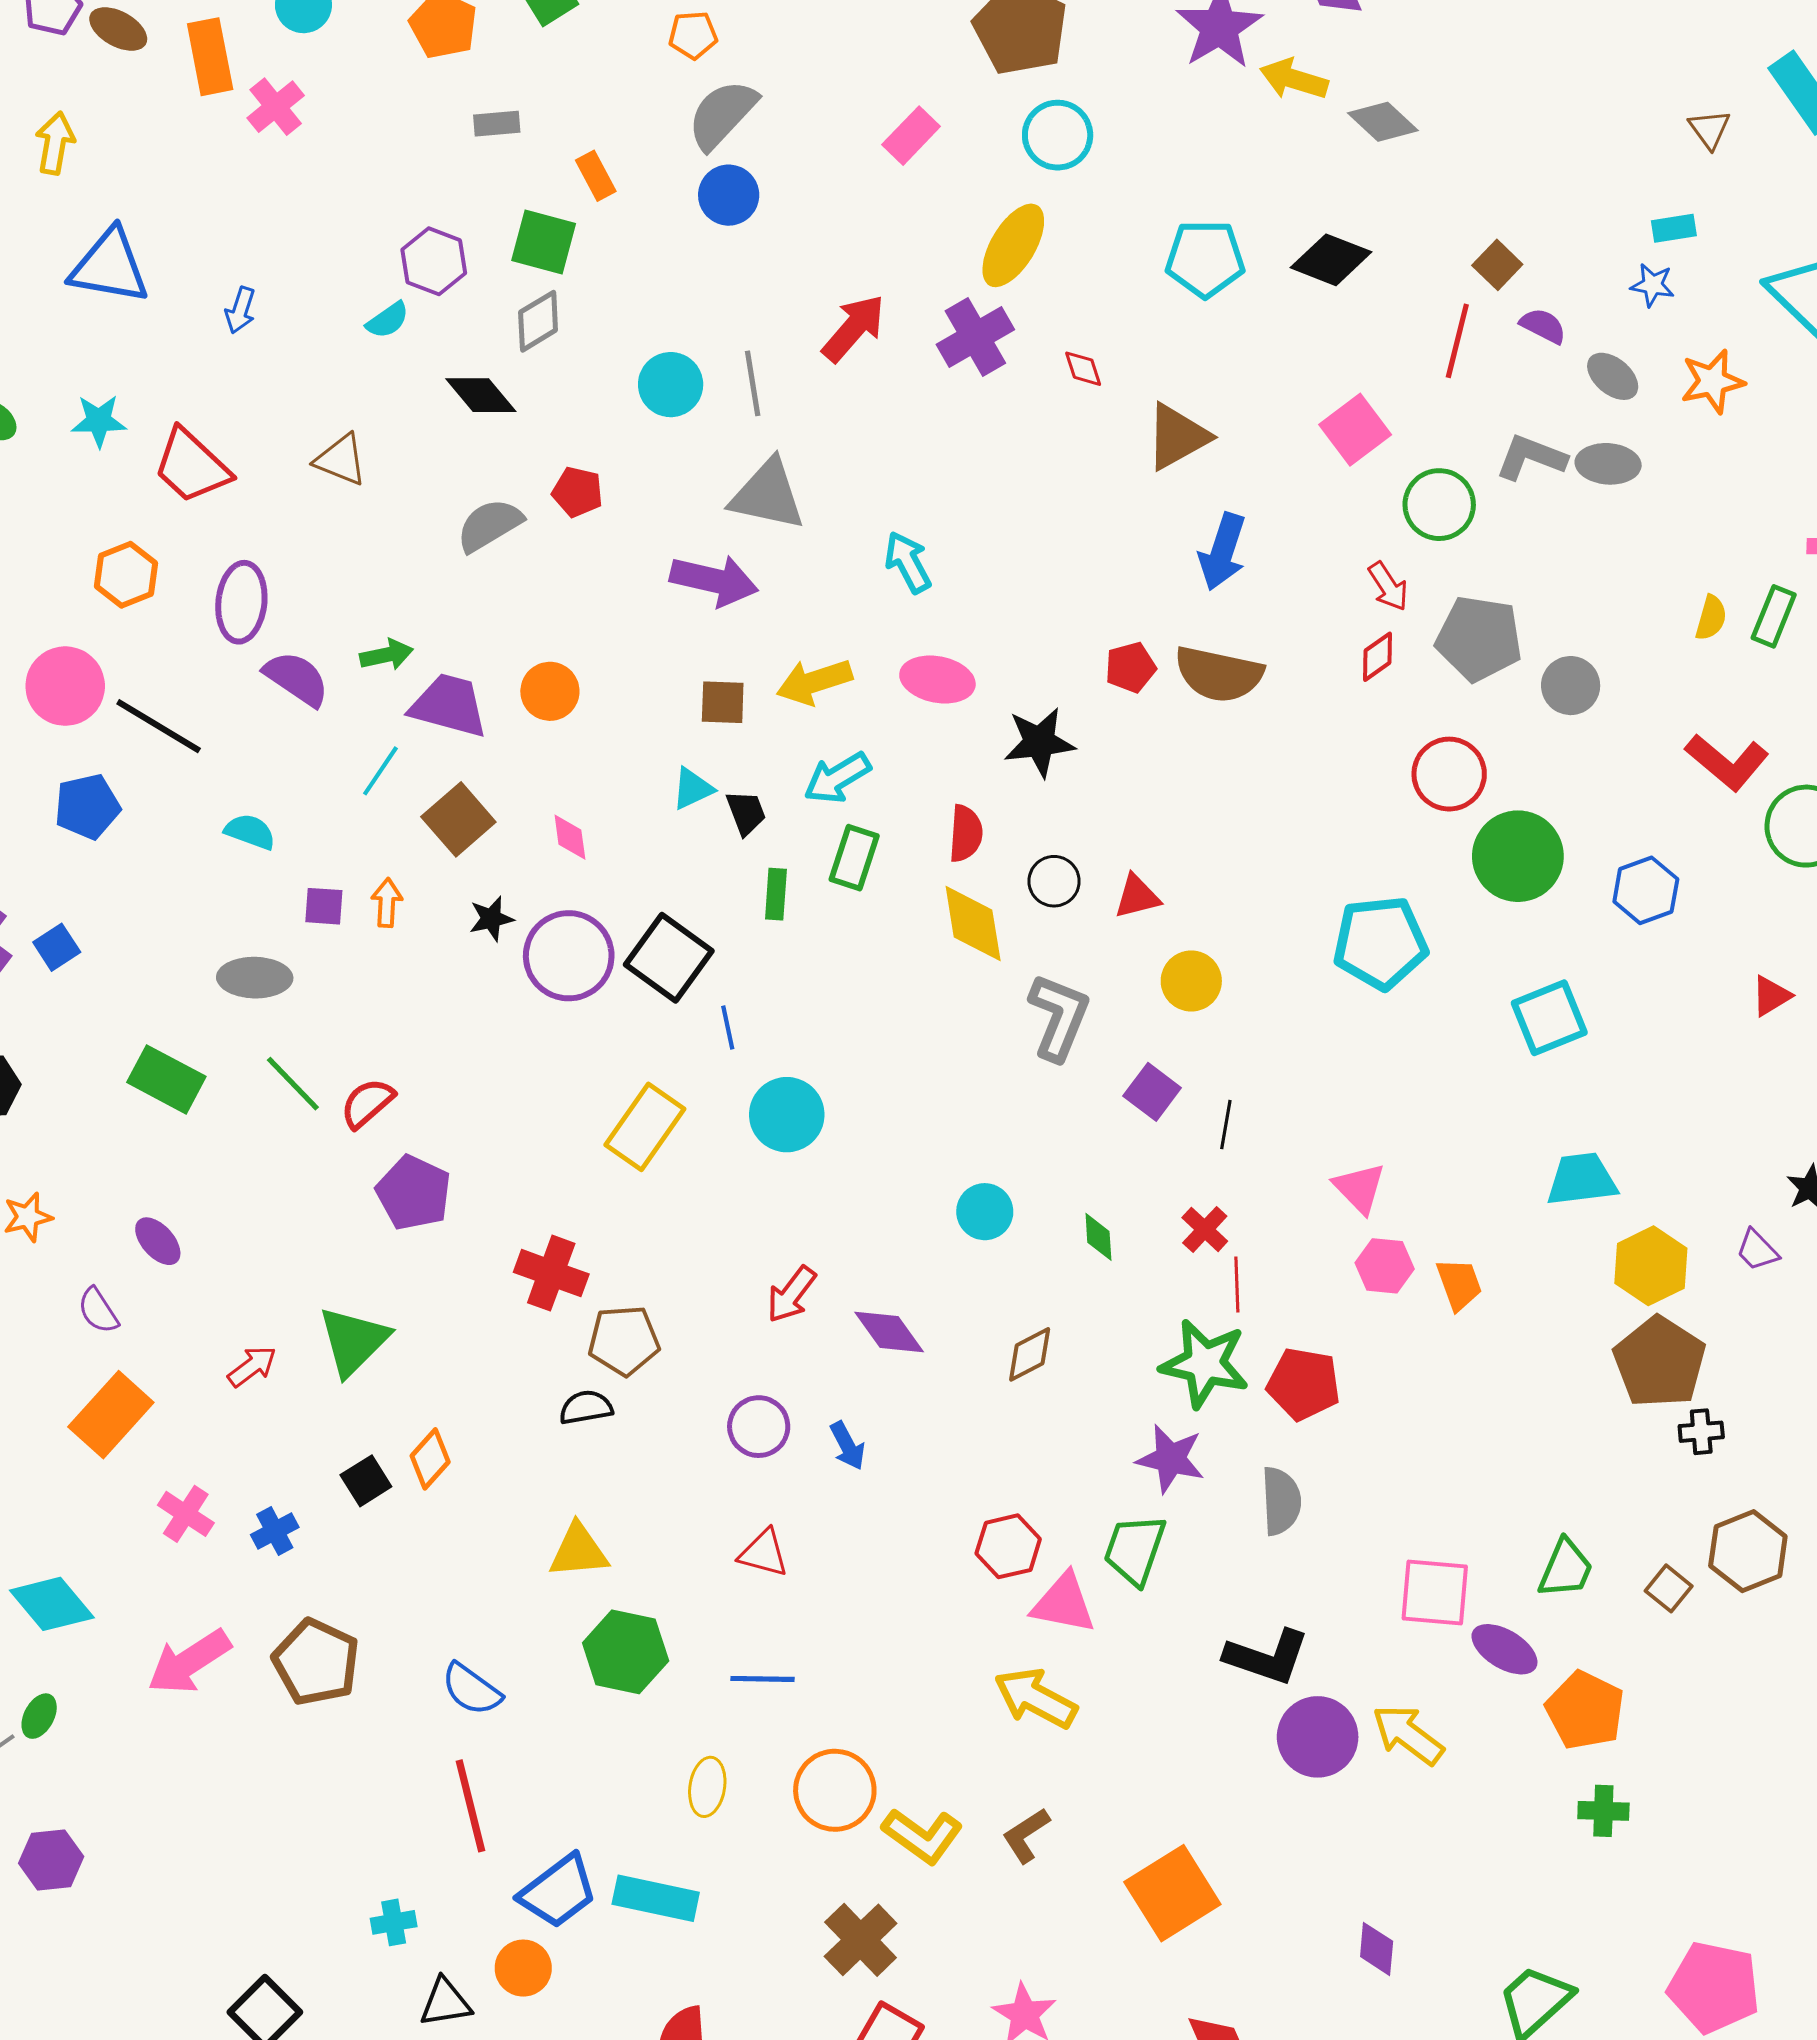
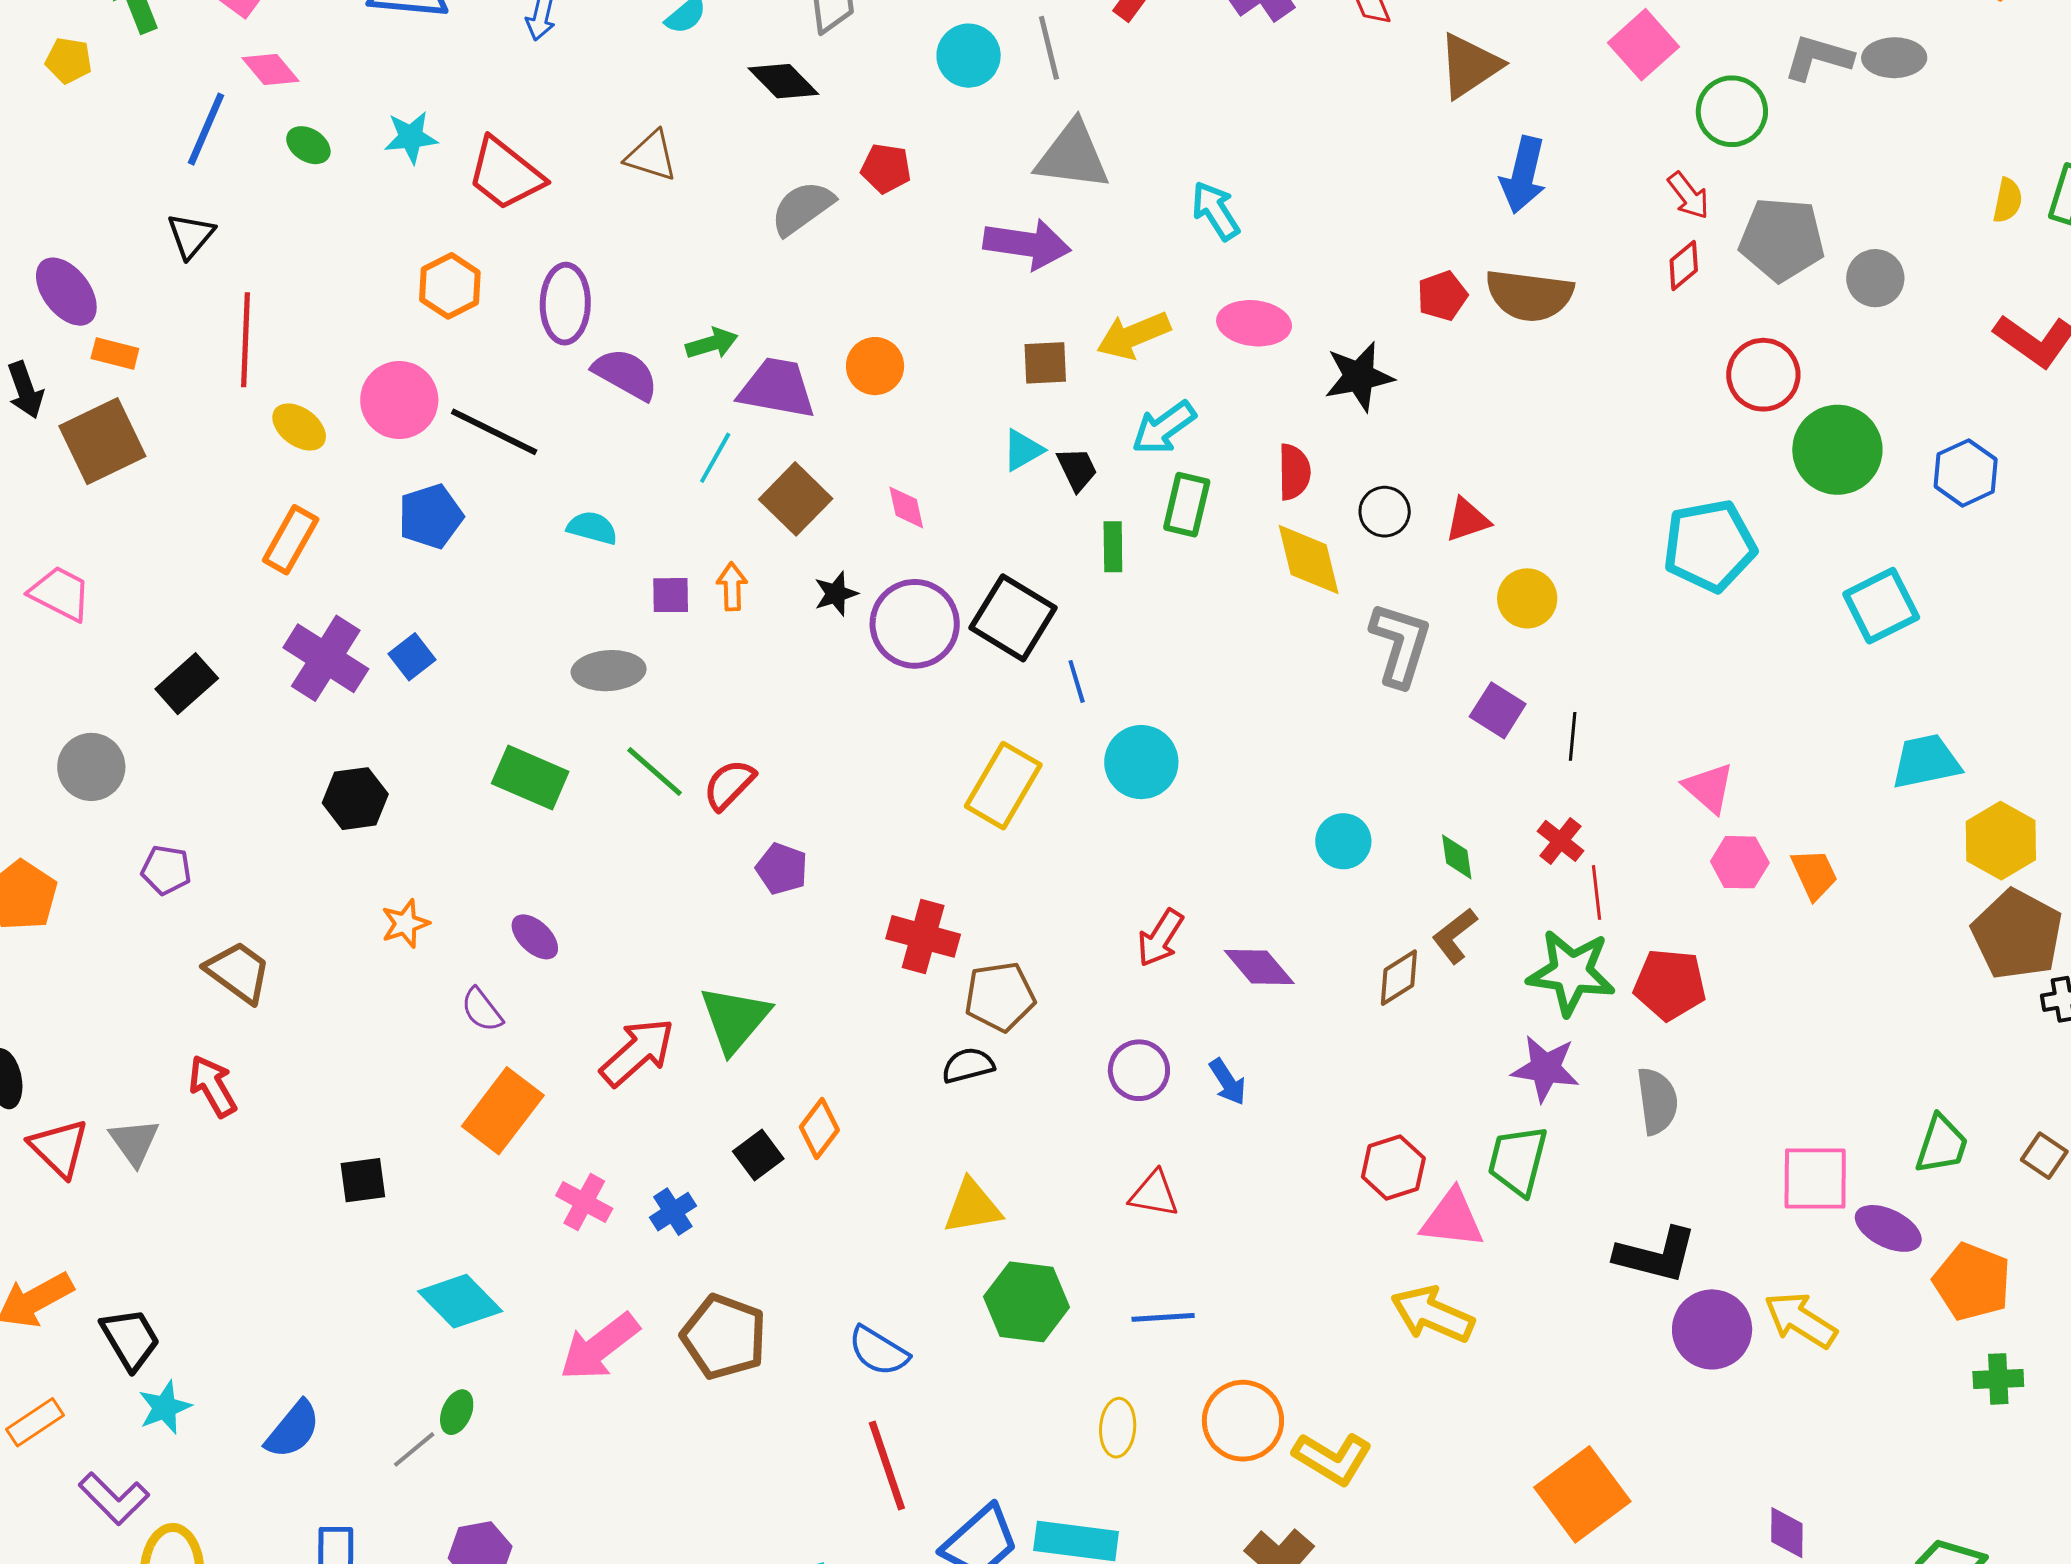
purple pentagon: (414, 1193) -> (782, 869), size x0.7
red arrow: (252, 1366) -> (637, 1052), size x1.6
brown L-shape: (1026, 1835) -> (1455, 936), moved

